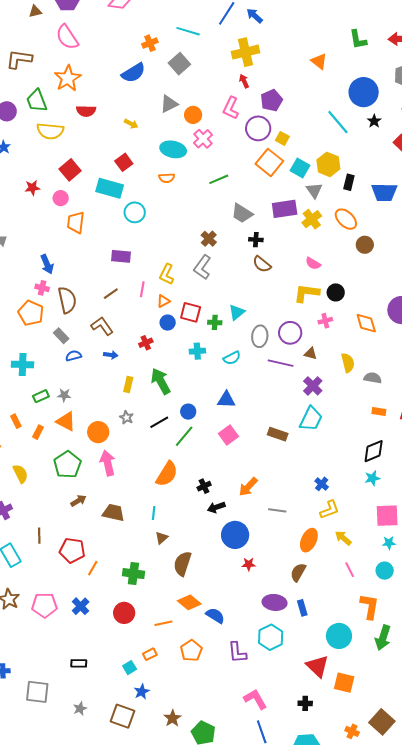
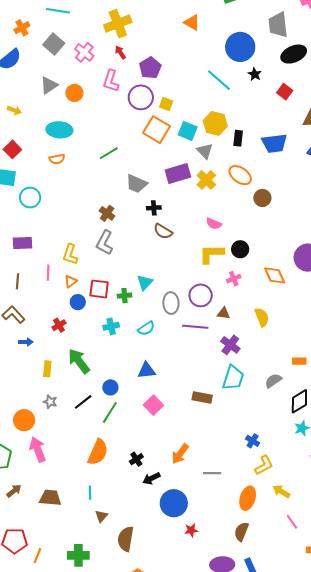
pink cross: (203, 139) -> (84, 52), moved
brown line: (111, 294) -> (18, 281), turned -42
gray semicircle: (373, 378) -> (273, 381), moved, turned -36

